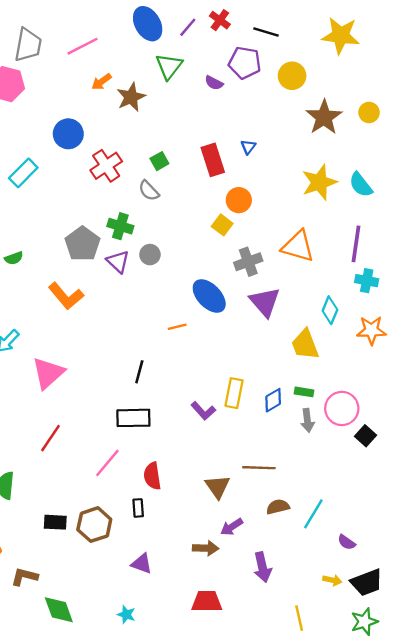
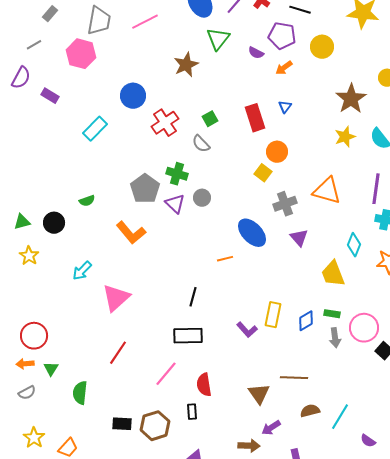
orange arrow: (101, 82) -> (284, 68), moved
brown star: (324, 117) -> (351, 99), moved
yellow star: (319, 182) -> (345, 137), size x0.7
purple triangle: (265, 302) -> (299, 238), size x0.7

